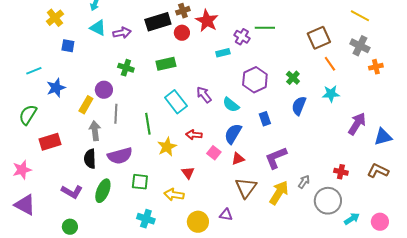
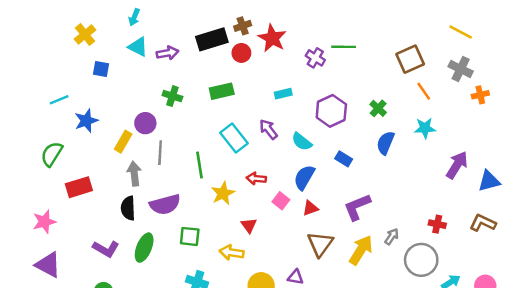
cyan rectangle: (223, 53) -> (283, 94), moved
blue rectangle: (265, 119) -> (344, 159), turned -40

